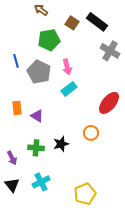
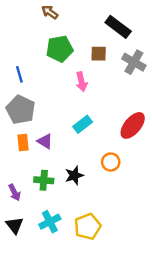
brown square: (72, 23) -> (99, 54), moved, turned -32
gray pentagon: (39, 72) -> (21, 110), moved
cyan rectangle: (69, 89) -> (83, 124), moved
orange rectangle: (17, 108) -> (23, 143), moved
yellow pentagon: (85, 194) -> (88, 227), moved

